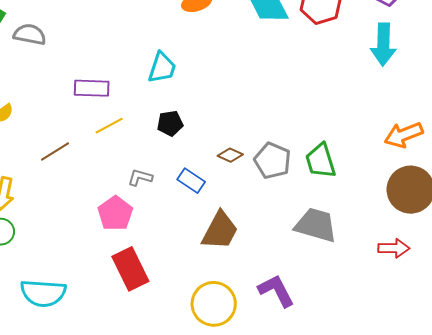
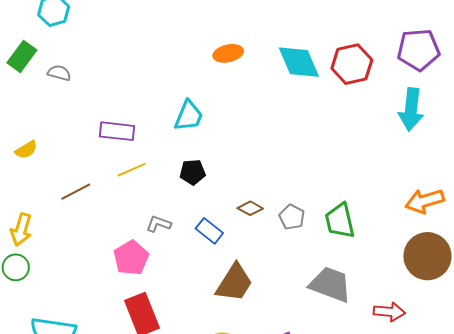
gray semicircle: (30, 34) -> (59, 73), size x0.7
gray pentagon: (272, 161) -> (292, 217), size x0.7
red arrow: (394, 248) -> (389, 312), moved

